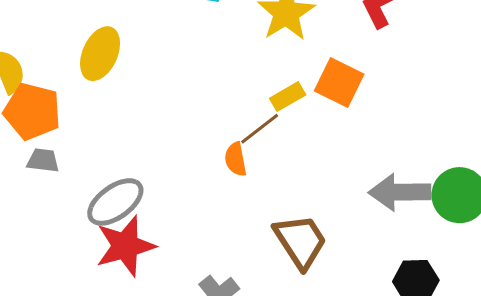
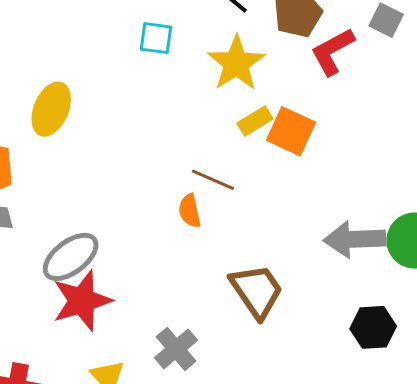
yellow rectangle: (288, 97) -> (255, 121), moved
brown line: (260, 129) -> (213, 180), turned 63

